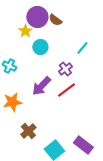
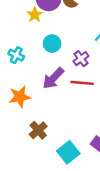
cyan circle: (40, 47) -> (52, 44), moved
red line: (66, 90) -> (82, 83), turned 42

